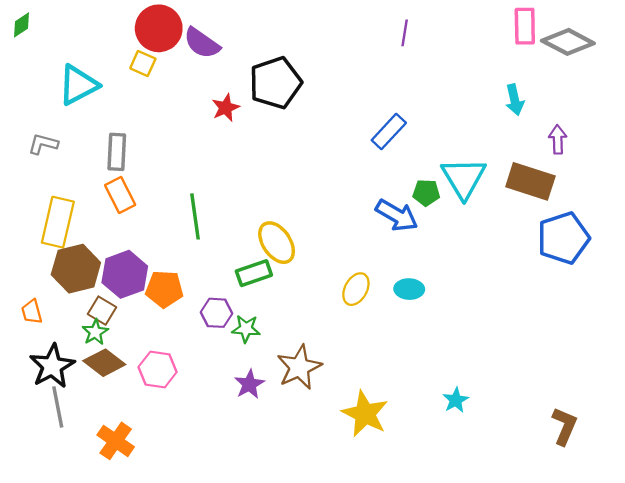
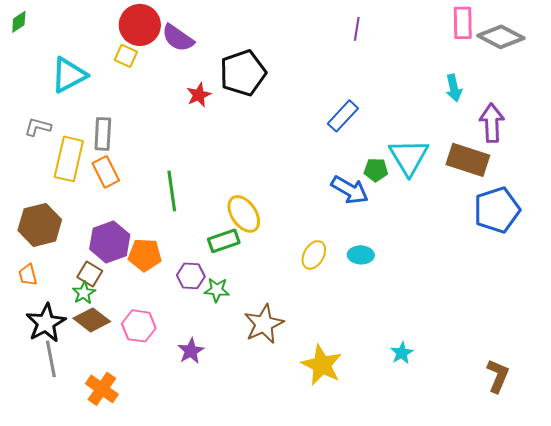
purple arrow: (558, 139) -> (492, 123), size x1.5
yellow rectangle: (58, 222) -> (69, 159), moved
brown hexagon: (76, 269) -> (40, 225), moved
purple star: (249, 384) -> (191, 351), moved

